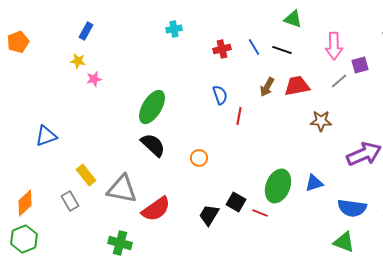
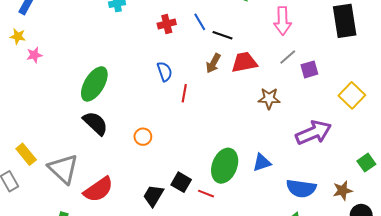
black line: (282, 50) -> (223, 35), moved
purple square: (360, 65) -> (309, 69), moved
gray triangle: (122, 189) -> (63, 169), turned 32

